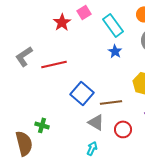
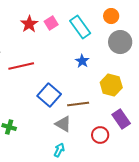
pink square: (84, 12) -> (51, 23), moved
blue star: (115, 51) -> (82, 61), moved
red circle: (123, 129) -> (100, 135), moved

